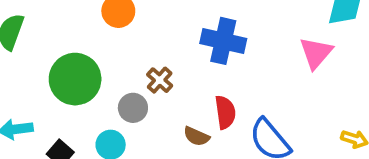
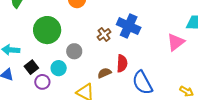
brown cross: (160, 80) -> (104, 34), moved
brown semicircle: (196, 136) -> (104, 73), turned 120

